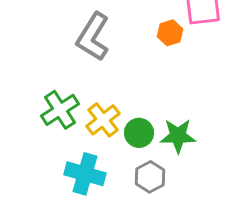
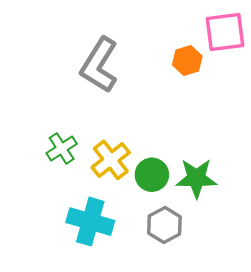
green cross: (60, 110) -> (62, 148), size x0.7

